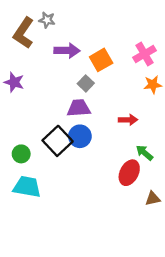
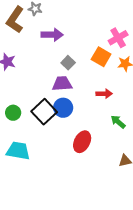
orange square: (101, 60) -> (101, 57), moved, turned -30
green circle: (21, 154) -> (13, 113), moved
red ellipse: (129, 173) -> (82, 142), moved

